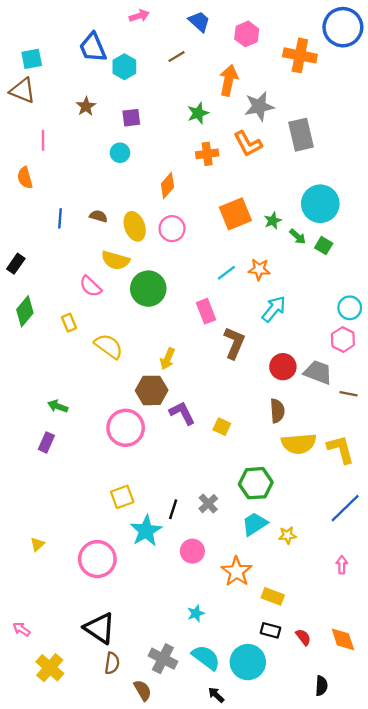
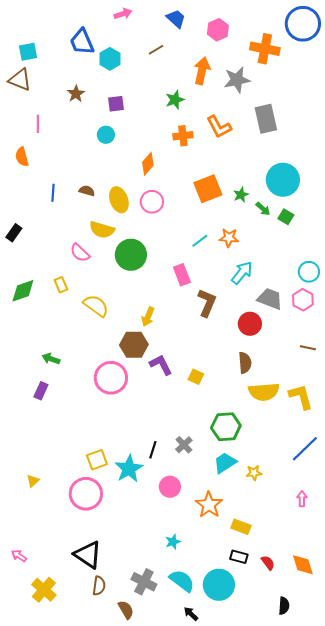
gray star: (259, 106) -> (237, 80), moved
green diamond: (25, 311) -> (23, 291), moved, turned 32
gray trapezoid: (318, 372) -> (270, 299), moved
yellow square: (122, 497) -> (97, 460), moved

